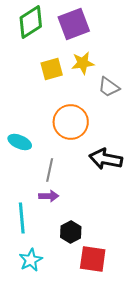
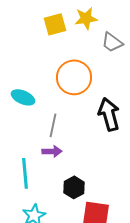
black arrow: (106, 159) -> (109, 114), turned 64

